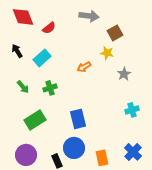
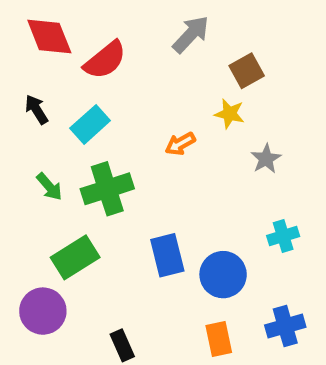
gray arrow: (89, 16) -> (191, 34), turned -54
red semicircle: (49, 28) -> (105, 60), size x1.5
green cross: (50, 88) -> (107, 189), size x1.6
blue circle: (74, 148) -> (223, 275), moved
blue cross: (133, 152) -> (285, 326), turned 30
purple circle: (26, 155) -> (43, 311), moved

